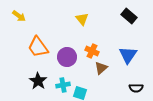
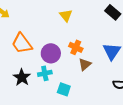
cyan cross: (63, 85) -> (45, 73), moved

